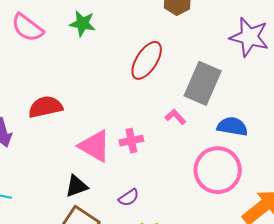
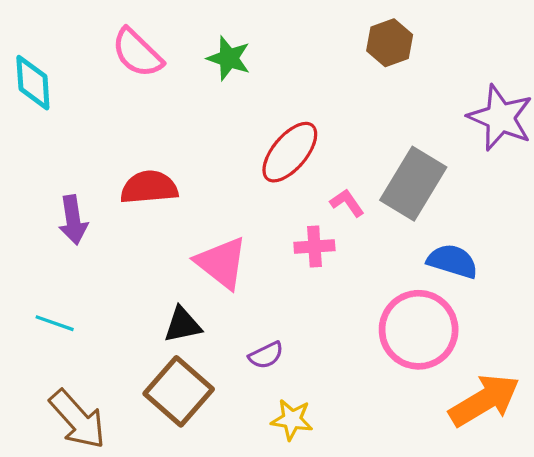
red ellipse: (147, 60) -> (290, 152), moved
pink L-shape: (175, 117) -> (347, 203), moved
pink cross: (131, 141) -> (314, 246), moved

